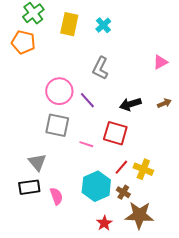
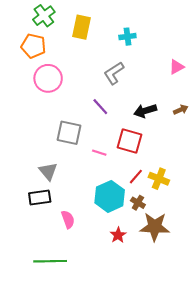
cyan cross: (103, 25) -> (127, 37), moved, turned 35
gray L-shape: (100, 68) -> (114, 73), turned 30
pink circle: (59, 91) -> (48, 78), moved
pink semicircle: (56, 196) -> (68, 219), moved

